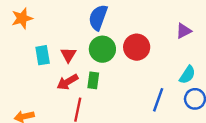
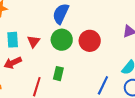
green rectangle: (93, 80) -> (58, 74), moved
red arrow: (68, 82) -> (13, 63), moved

